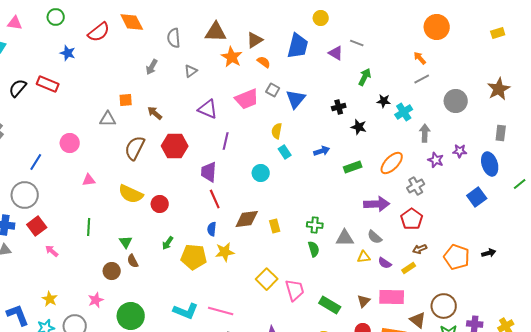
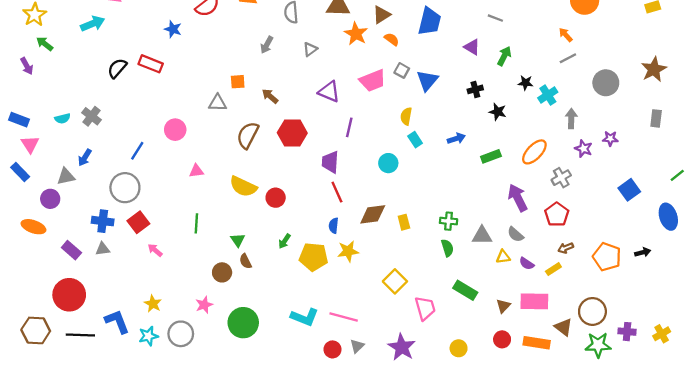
purple triangle: (336, 53) -> (472, 47), moved
blue ellipse: (490, 164) -> (668, 217), moved
purple arrow: (377, 204) -> (518, 198), turned -115
pink trapezoid: (295, 290) -> (425, 308), moved
green rectangle: (330, 305) -> (465, 290), moved

